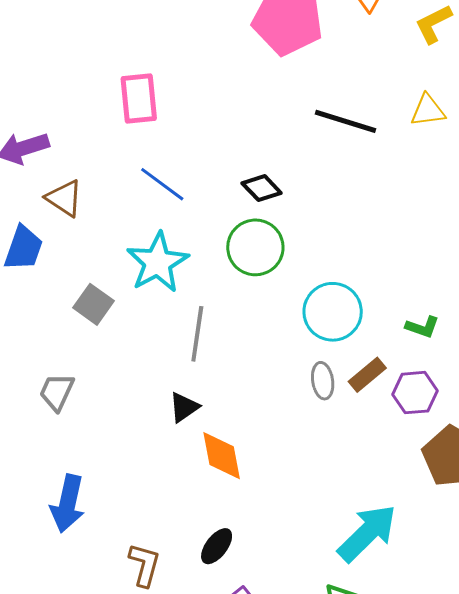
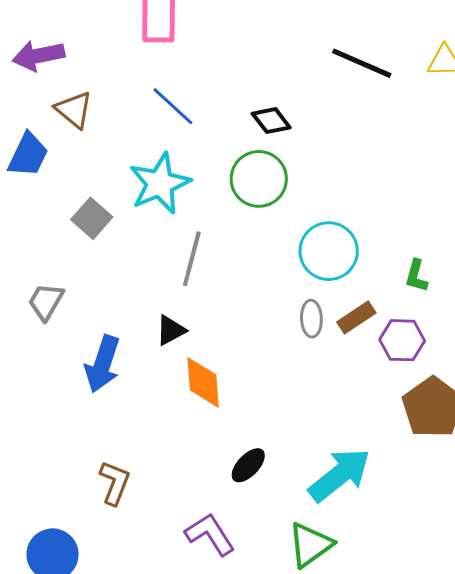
green L-shape: (422, 327) -> (416, 276), turned 80
blue arrow: (68, 503) -> (103, 364), moved
black ellipse: (217, 546) -> (248, 465), moved

